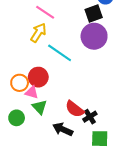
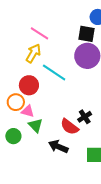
black square: (94, 13) -> (87, 34), turned 30
red circle: (38, 77) -> (29, 85), moved
black cross: (90, 117) -> (85, 117), moved

